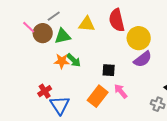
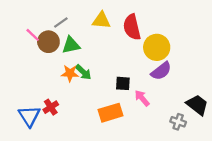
yellow triangle: (87, 24) -> (101, 20), moved
pink arrow: (121, 91) -> (142, 98), moved
orange rectangle: (98, 96) -> (110, 113), turned 35
blue triangle: (60, 105) -> (29, 116), moved

